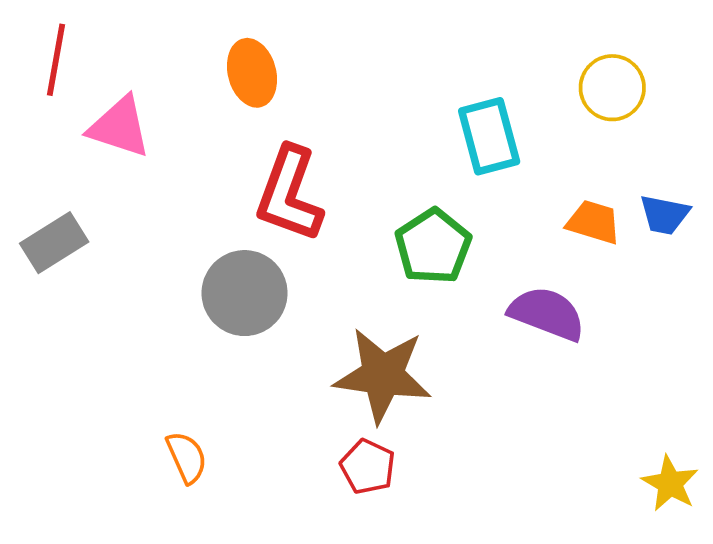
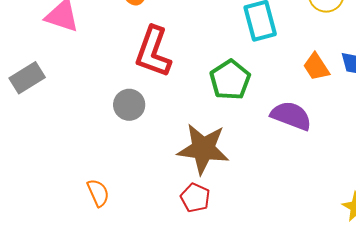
orange trapezoid: (594, 222) -> (316, 67), turned -140
gray circle: (245, 293) -> (129, 105), size x0.7

